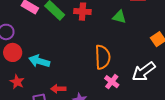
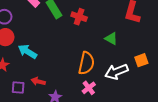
green triangle: (119, 17) -> (111, 39), moved
white arrow: (144, 72) -> (116, 72), moved

